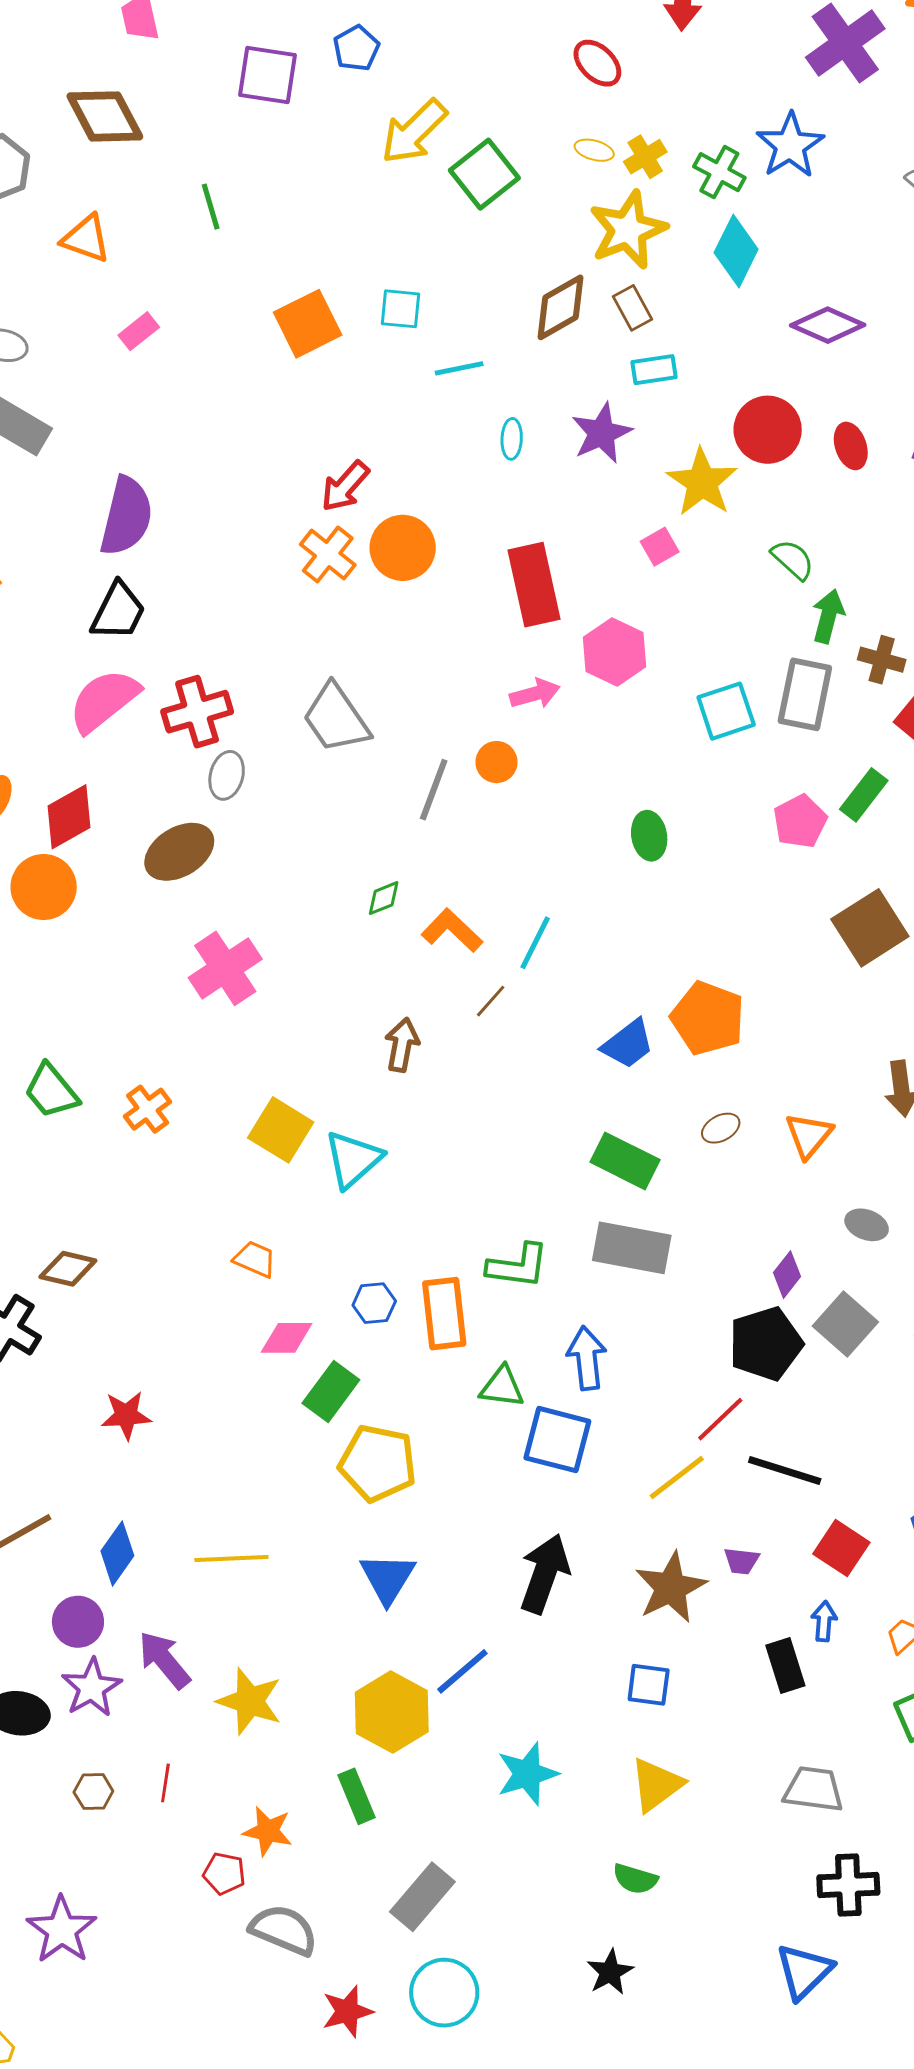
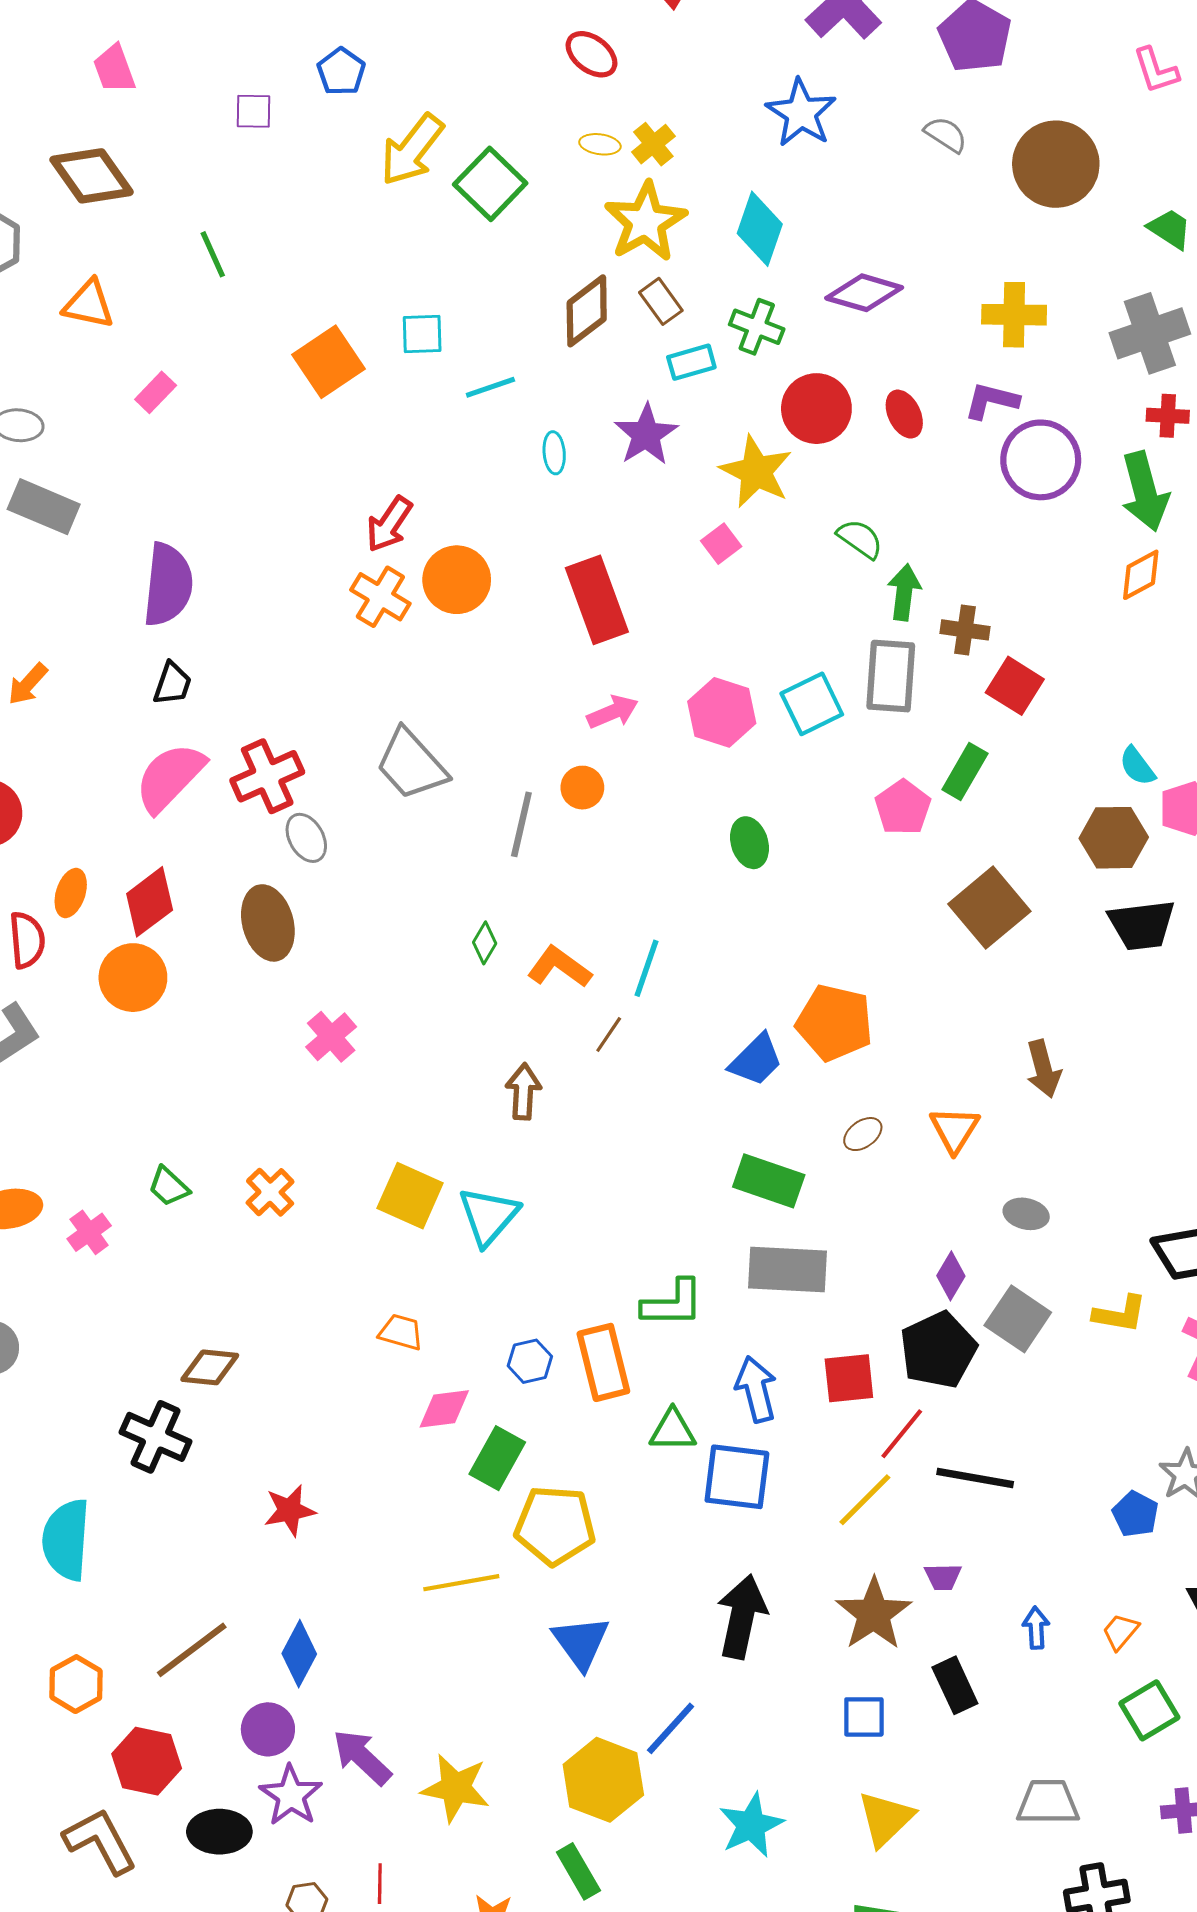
purple square: (267, 75) -> (253, 111), size x0.6
green cross: (719, 172) -> (757, 327), moved
black trapezoid: (118, 611) -> (172, 684), size x0.7
pink hexagon: (615, 652) -> (722, 712), moved
gray ellipse: (227, 775) -> (306, 838), turned -36
brown ellipse: (179, 852) -> (268, 923), turned -66
green diamond: (384, 898) -> (485, 943), turned -30
pink cross: (225, 968) -> (331, 1037), size x0.7
green trapezoid: (51, 1091) -> (169, 1187), size x0.7
red square: (841, 1548) -> (849, 1378), moved, turned -32
yellow line: (231, 1558) -> (461, 1583), moved
black rectangle: (785, 1666) -> (955, 1685), moved

